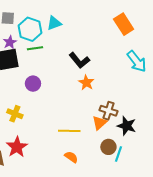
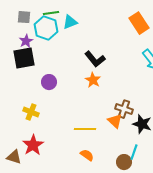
green line: (35, 48) -> (51, 13), moved
orange star: (86, 83) -> (93, 80), moved
orange triangle: (99, 123) -> (115, 121), turned -35
brown circle: (108, 147) -> (124, 162), moved

